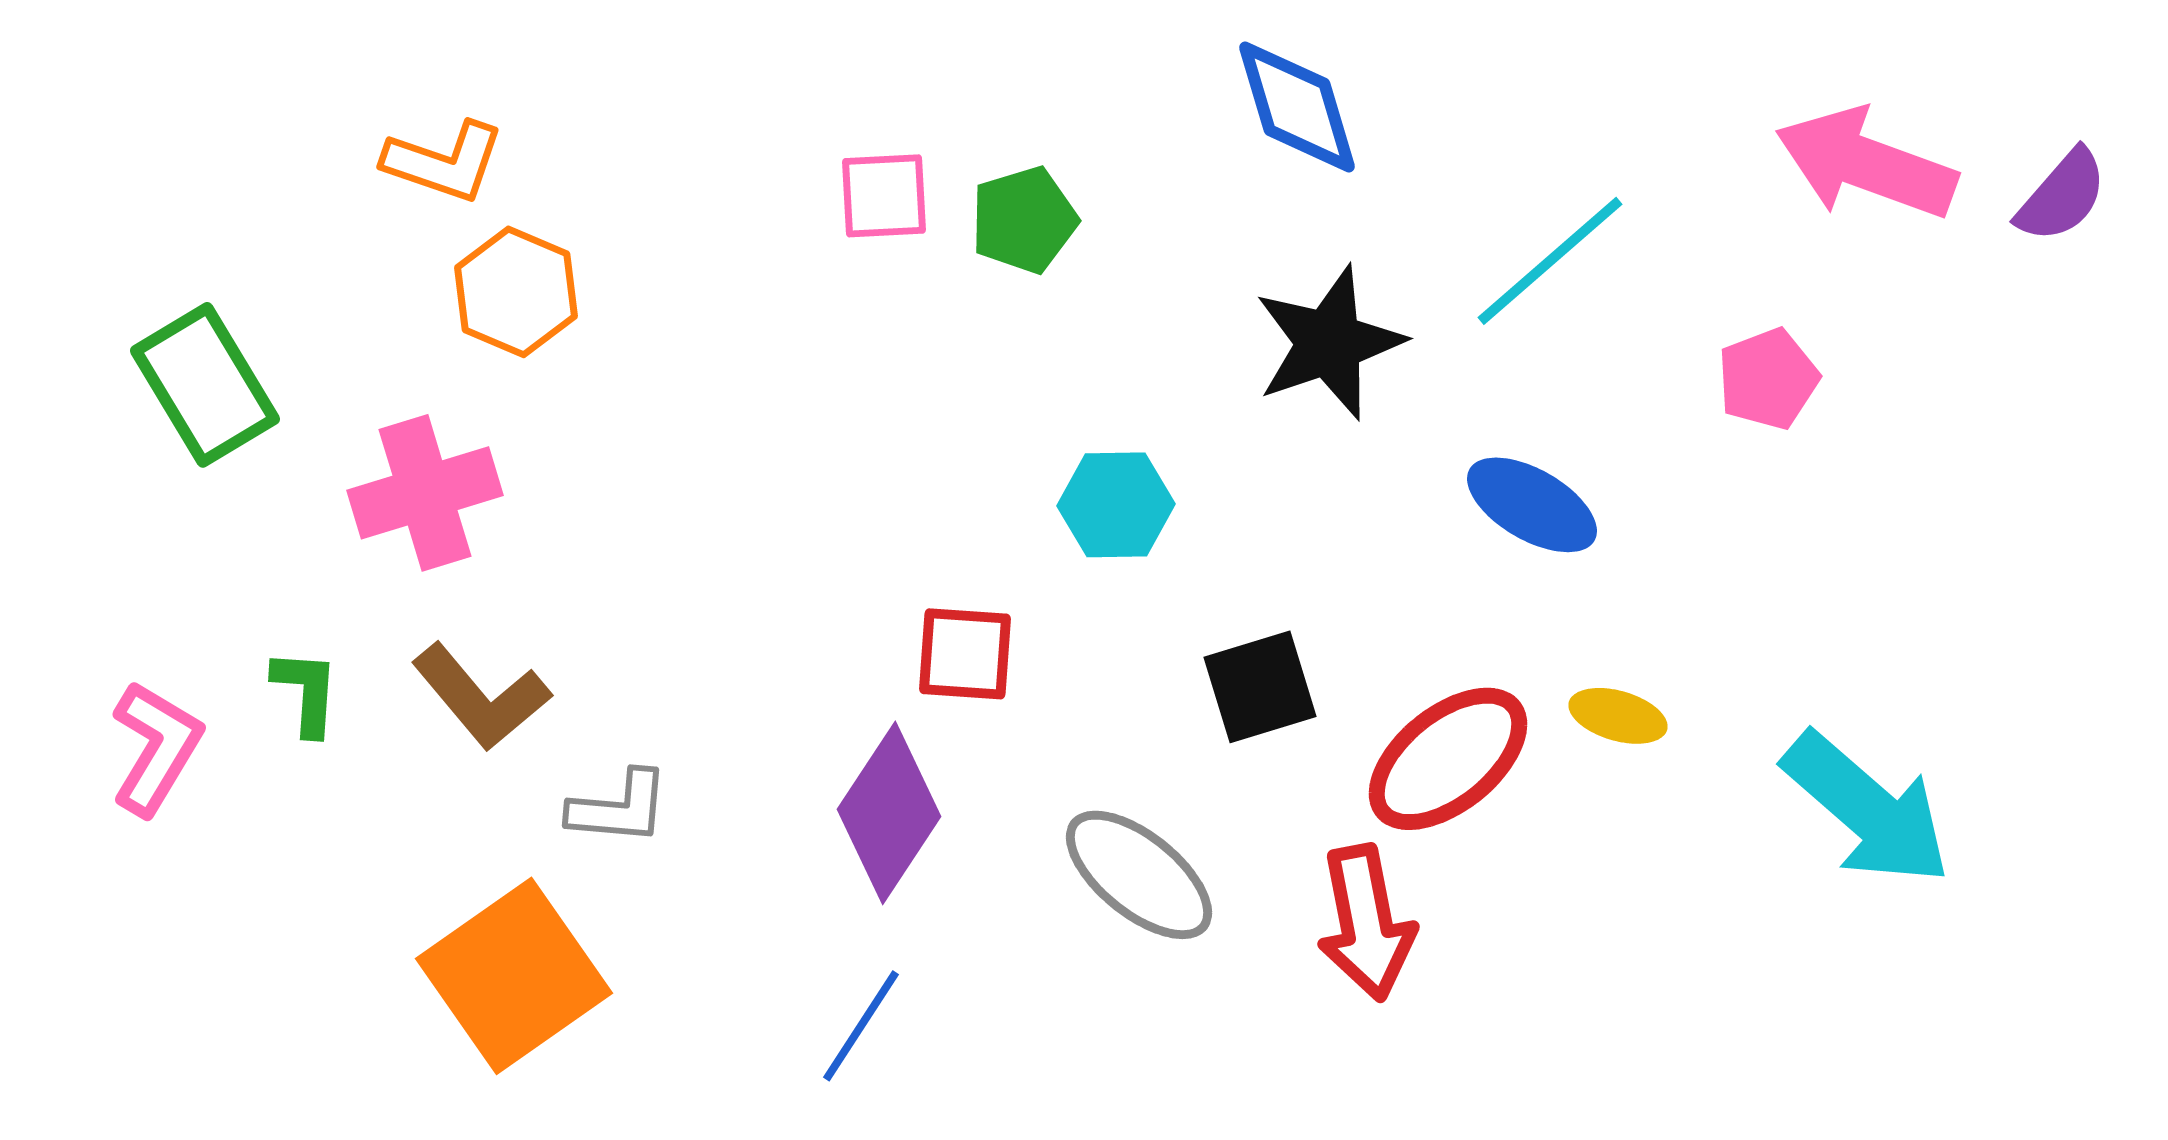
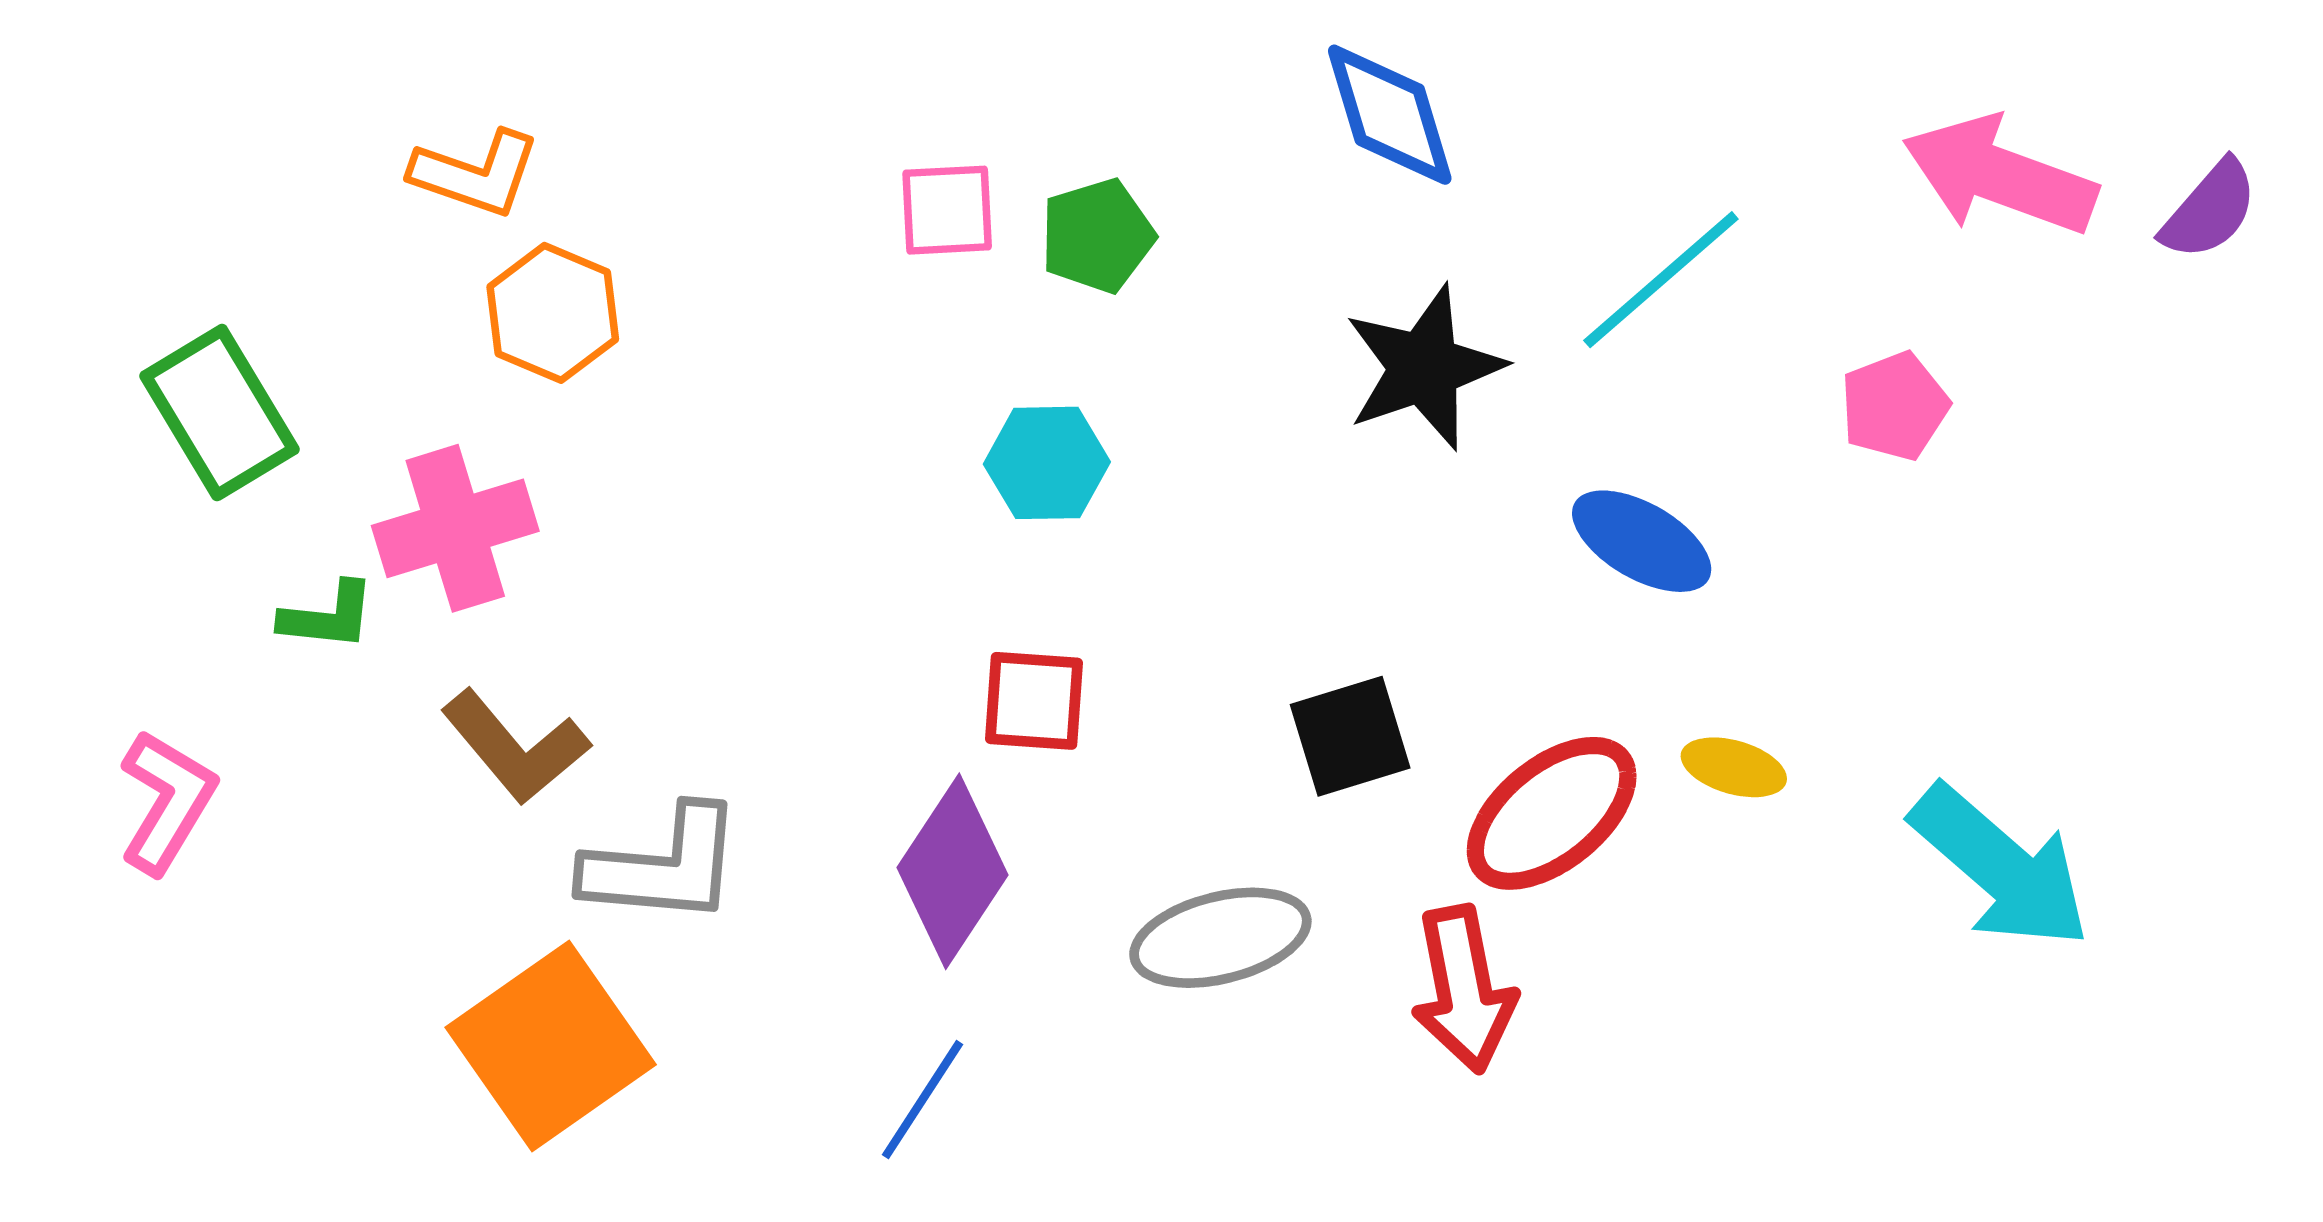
cyan hexagon: (1116, 505) -> (1047, 463), moved
green L-shape: (306, 692) -> (328, 616), moved, turned 92
gray L-shape: (619, 808) -> (663, 866), size x1.5
gray ellipse: (1139, 875) -> (1220, 938), turned -53

